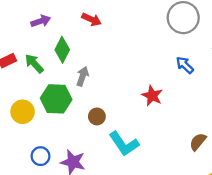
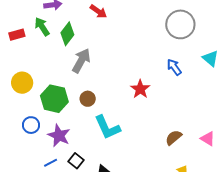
green arrow: (34, 64) -> (42, 27), moved
gray arrow: (83, 76) -> (81, 61), size x1.4
green hexagon: (56, 99) -> (54, 99), moved

